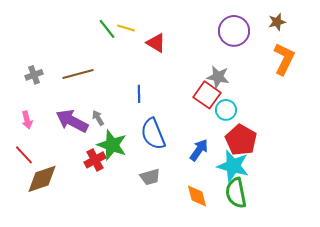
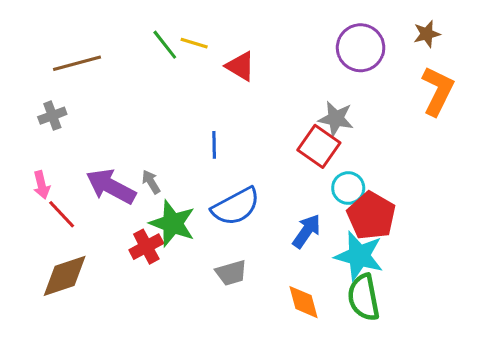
brown line: (78, 74) -> (77, 63), moved
cyan circle: (226, 110) -> (348, 188), moved
blue semicircle: (153, 134) -> (236, 207), turned -96
red line: (24, 155) -> (62, 214), moved

